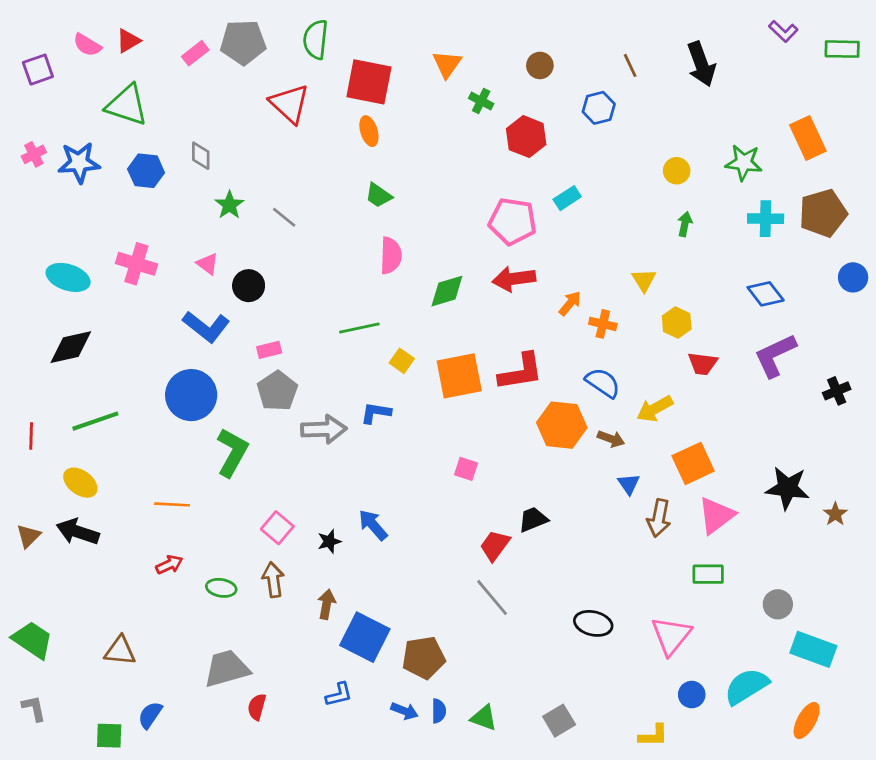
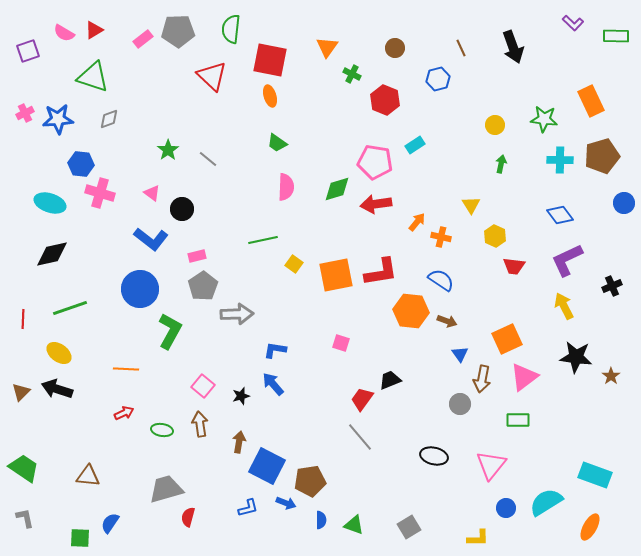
gray diamond: (201, 156) -> (109, 119), moved, turned 70
blue hexagon: (146, 171) -> (81, 164), moved
green diamond: (447, 291) -> (337, 189), moved
yellow arrow: (655, 409) -> (564, 306), moved, turned 92
blue L-shape: (376, 413) -> (275, 350), moved
gray circle: (778, 604) -> (460, 404), moved
blue arrow: (404, 711) -> (286, 503), moved

